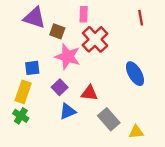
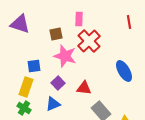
purple triangle: (34, 18) -> (20, 24), moved
brown square: (57, 31) -> (56, 34), turned -32
blue triangle: (68, 111) -> (53, 104), moved

